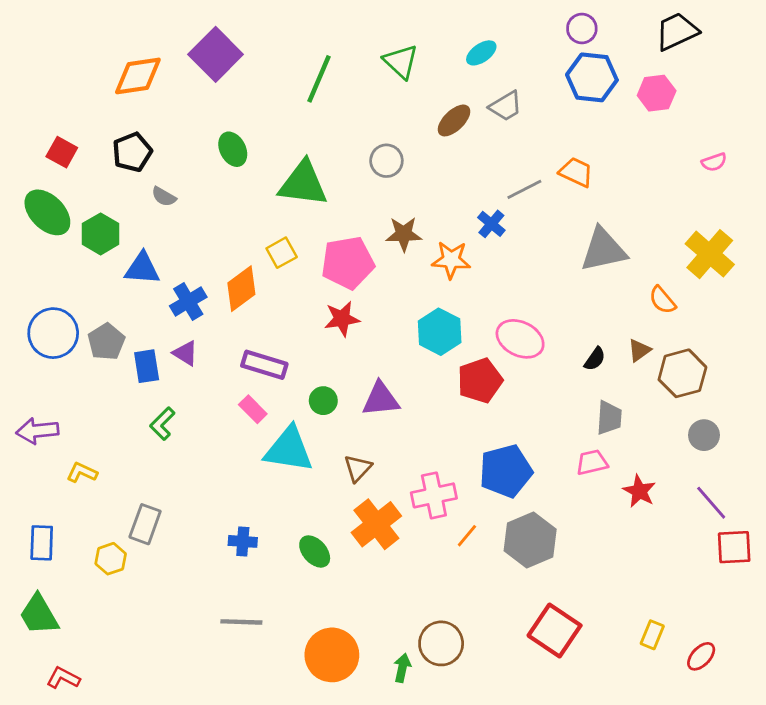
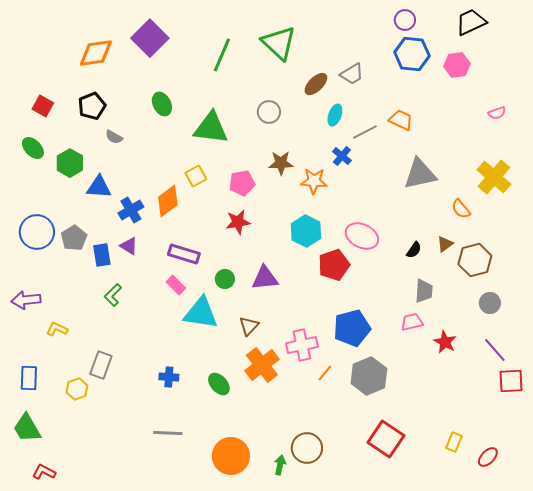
cyan ellipse: (481, 53) -> (335, 115), moved, turned -35
green triangle: (401, 62) -> (279, 43), size x1.4
green ellipse: (47, 212) -> (33, 148), size x0.7
pink pentagon: (348, 263) -> (242, 183), size x0.7

